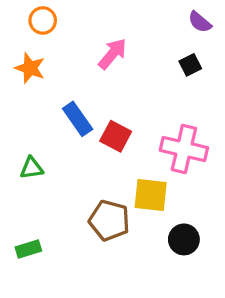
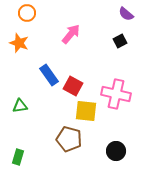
yellow square: (151, 195) -> (86, 111), moved
green rectangle: (28, 249) -> (18, 157), turned -56

